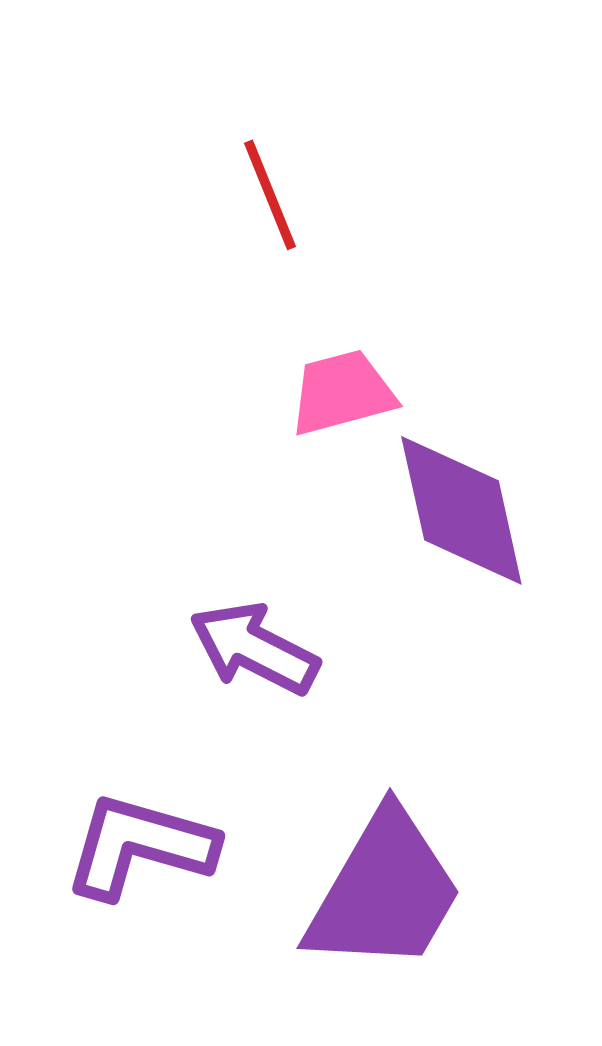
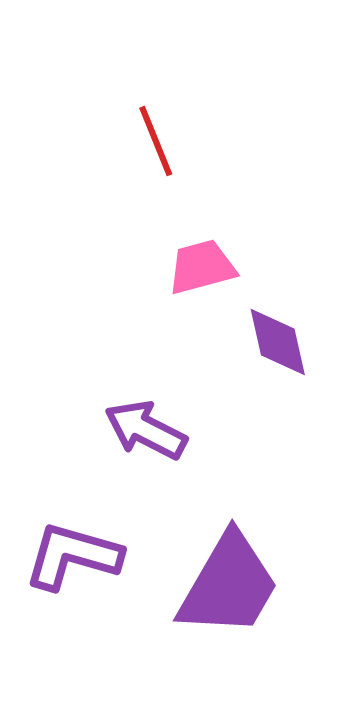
purple diamond: (461, 510) -> (278, 342), size x0.7

